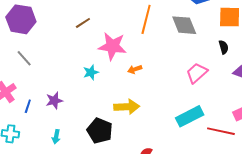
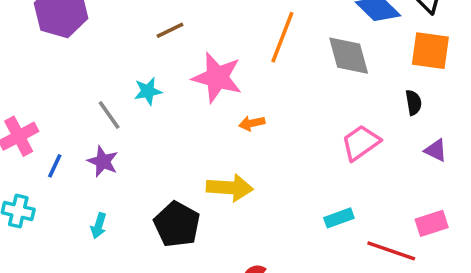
gray line: (24, 58) -> (109, 115), moved
cyan star: (91, 72) -> (148, 91), moved
purple star: (54, 101) -> (103, 161), turned 30
cyan rectangle: (190, 116) -> (339, 218), size x0.6

